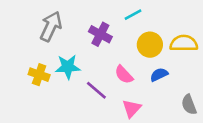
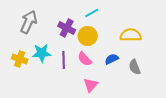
yellow circle: (150, 45) -> (88, 36), moved
purple line: (96, 90) -> (64, 60), moved, turned 48
gray semicircle: (189, 105) -> (135, 67), moved

